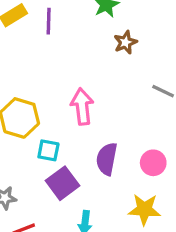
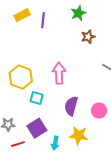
purple square: (62, 183) -> (37, 128), moved
yellow star: (144, 209) -> (79, 135), moved

